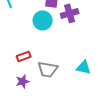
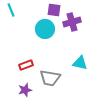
cyan triangle: (84, 67) -> (80, 63), moved

